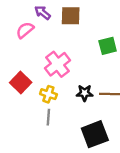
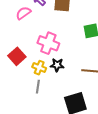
pink cross: (57, 64) -> (48, 43), turned -35
black star: (85, 93) -> (57, 65), moved

